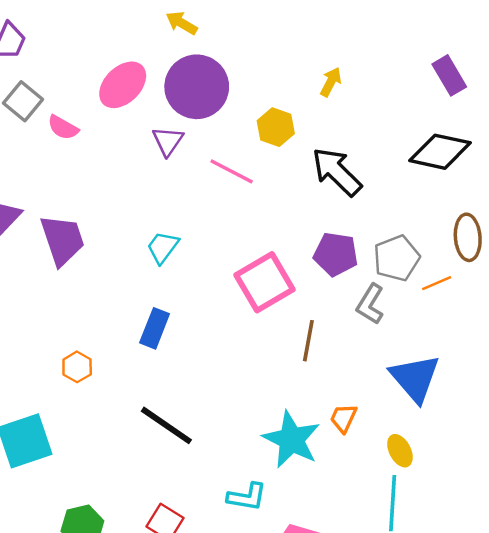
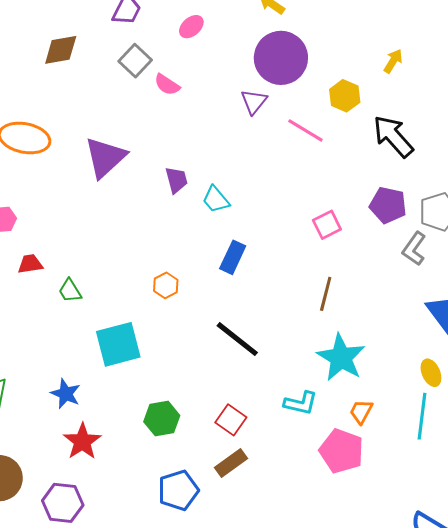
pink ellipse: (123, 85) -> (191, 27), moved, size x0.6
purple trapezoid: (62, 240) -> (176, 180), moved, size x0.6
cyan trapezoid: (163, 247) -> (216, 200), moved, turned -80
pink square: (265, 282) -> (327, 225), size x0.6
brown line: (308, 341) -> (326, 294), moved
orange trapezoid: (343, 418) -> (361, 412), moved

